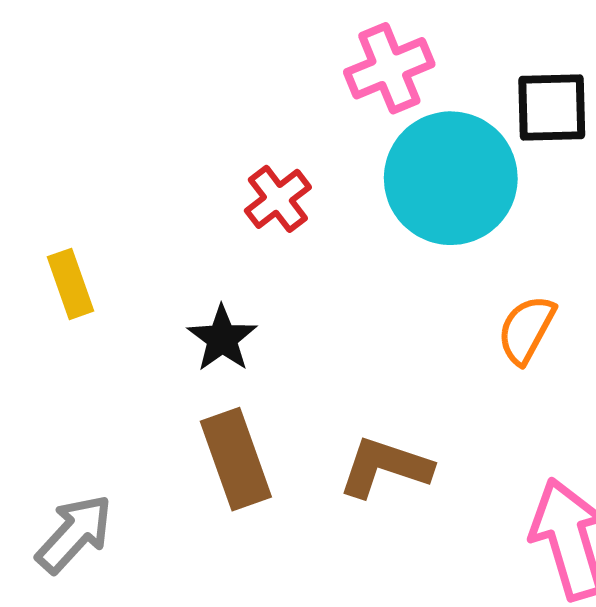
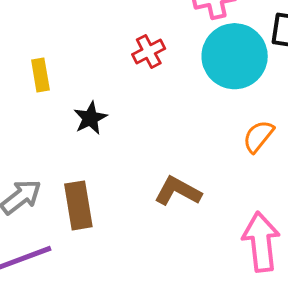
black star: (222, 338) -> (90, 118), moved
brown rectangle: (236, 459) -> (78, 205), moved

